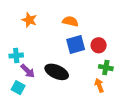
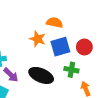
orange star: (29, 20) -> (38, 39), moved
green cross: (106, 68) -> (71, 70), moved

